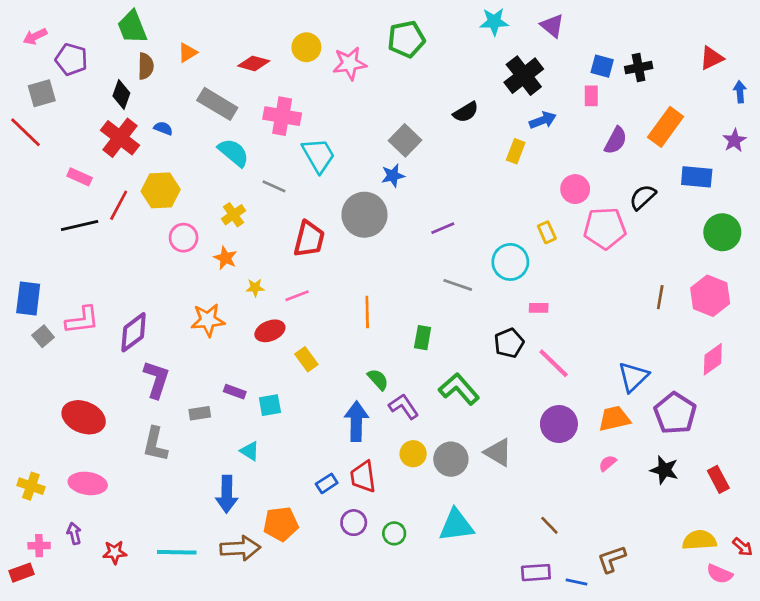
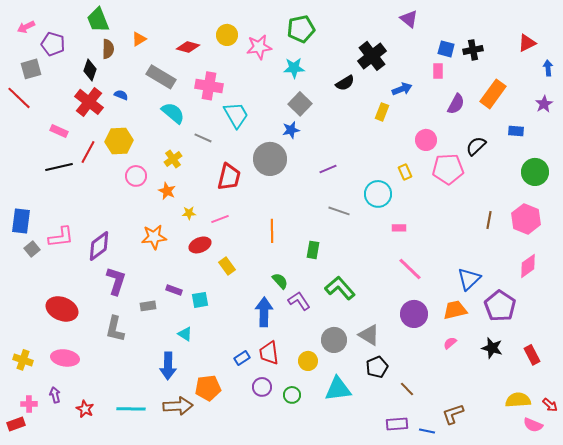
cyan star: (494, 22) -> (294, 68), moved
black cross: (524, 76) -> (372, 56), moved
blue rectangle: (697, 177) -> (516, 131), size x0.7
black pentagon: (509, 343) -> (377, 367), moved
yellow circle: (413, 454) -> (308, 361), moved
red star: (115, 552) -> (85, 409), turned 30

